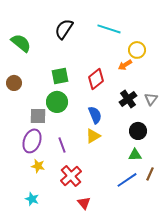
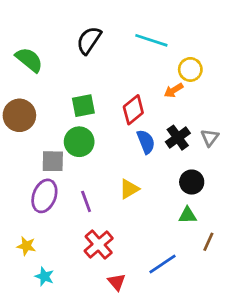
brown circle: (14, 83) -> (19, 115), size x1.5
blue semicircle: (95, 115) -> (146, 142), moved
yellow star: (38, 166) -> (26, 246), moved
blue line: (127, 180) -> (163, 264), moved

